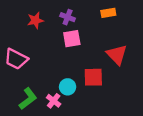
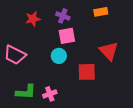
cyan circle: (68, 87) -> (59, 56), moved
green L-shape: (28, 99) -> (26, 92), turned 40
pink cross: (54, 101) -> (50, 94), turned 32

